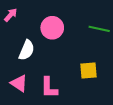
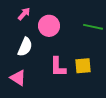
pink arrow: (11, 15) -> (24, 14), moved
pink L-shape: (49, 88) -> (58, 67), moved

